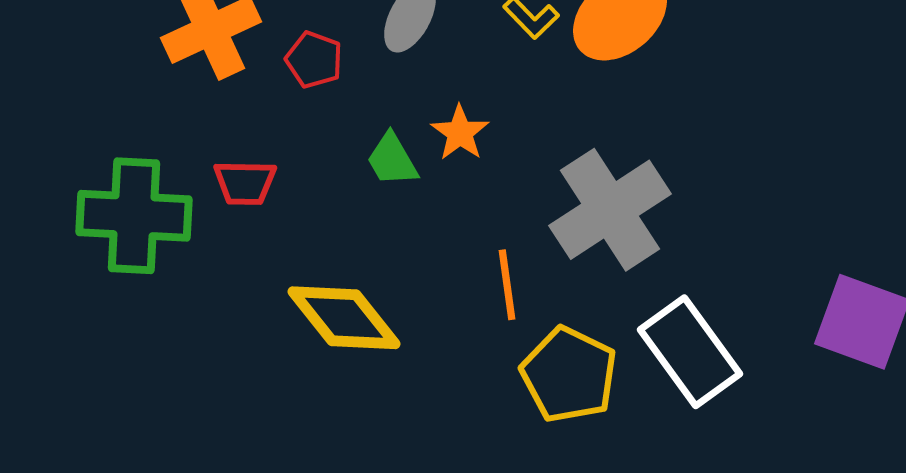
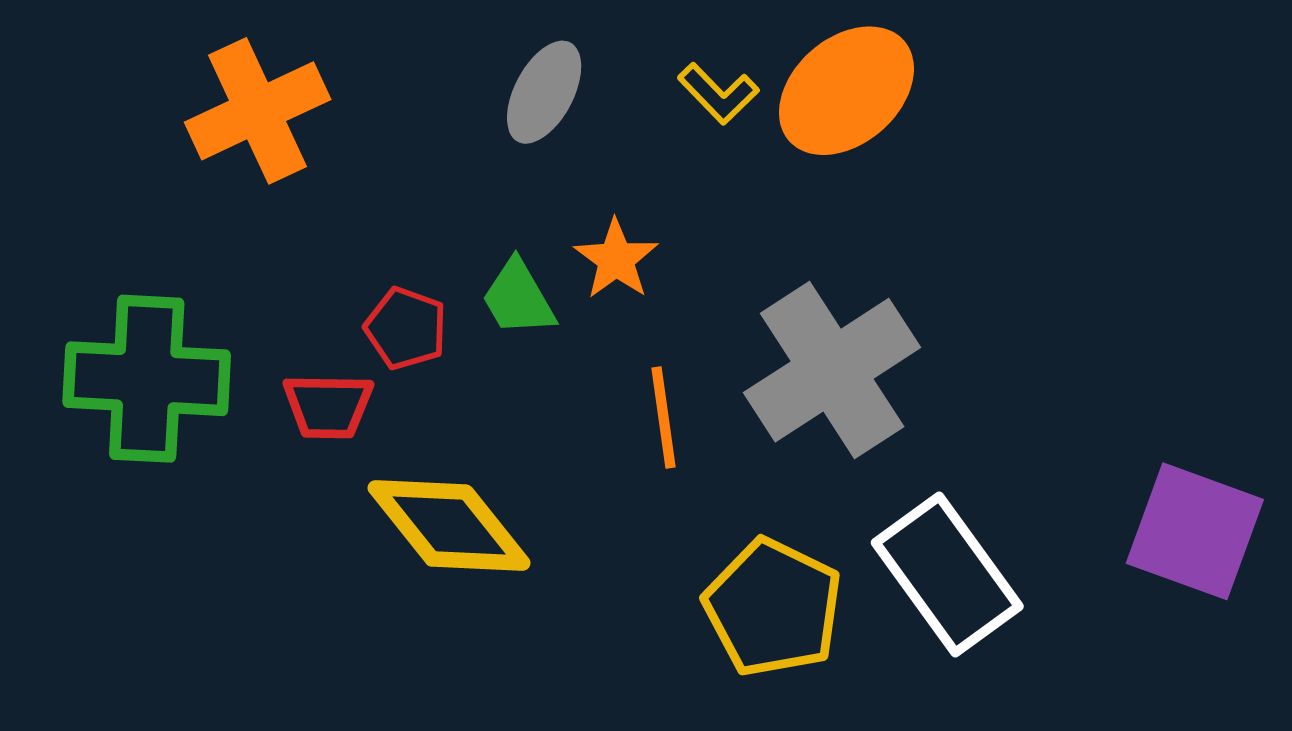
red pentagon: (314, 60) -> (406, 328), moved
red trapezoid: (245, 183) -> (328, 406), moved
orange line: (507, 285) -> (664, 418), moved

